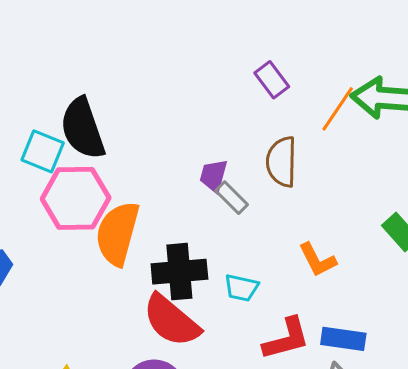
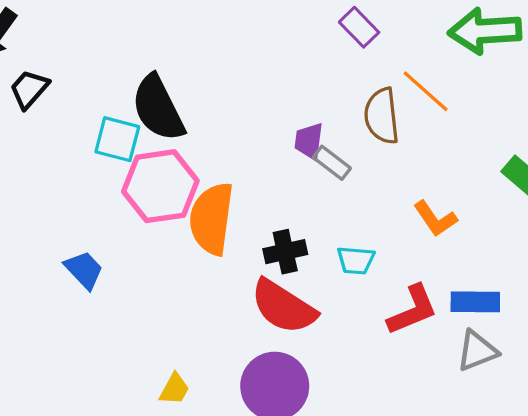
orange line: (338, 109) -> (426, 91), moved, turned -75
black cross: (179, 272) -> (285, 252), size x0.7

